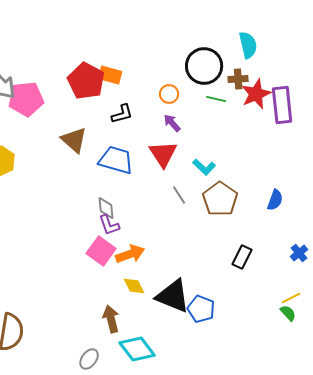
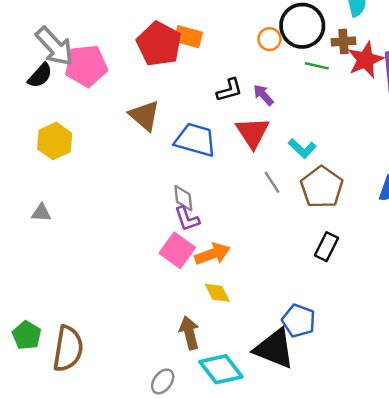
orange circle: (169, 94) -> (269, 39), moved
black L-shape: (122, 114) -> (229, 90), moved
black rectangle: (242, 257) -> (327, 247), moved
black triangle: (173, 296) -> (274, 349), moved

